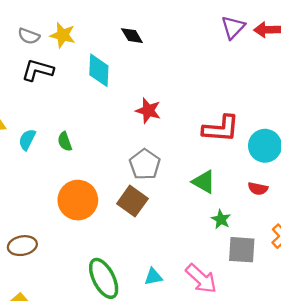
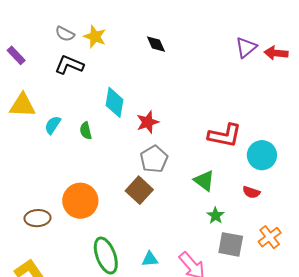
cyan diamond: (99, 70) -> (114, 102), moved
red star: (148, 111) -> (148, 122), moved, turned 30
orange circle: (78, 200) -> (80, 201), moved

